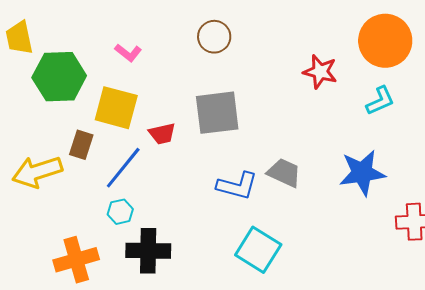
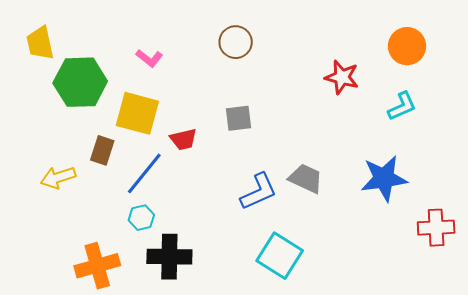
orange circle: (385, 41) -> (407, 46), size x0.7
gray square: (217, 113) -> (239, 118), size x0.6
yellow arrow: (37, 172) -> (58, 177), size x0.7
blue L-shape: (237, 186) -> (259, 191), turned -39

